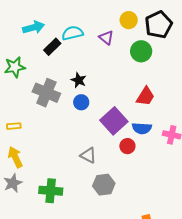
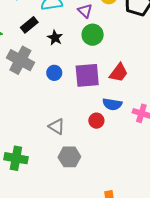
black rectangle: (52, 47) -> (29, 25), moved
green circle: (141, 51) -> (93, 35), moved
black star: (79, 80) -> (55, 38), moved
purple square: (114, 121) -> (87, 75), moved, turned 32

